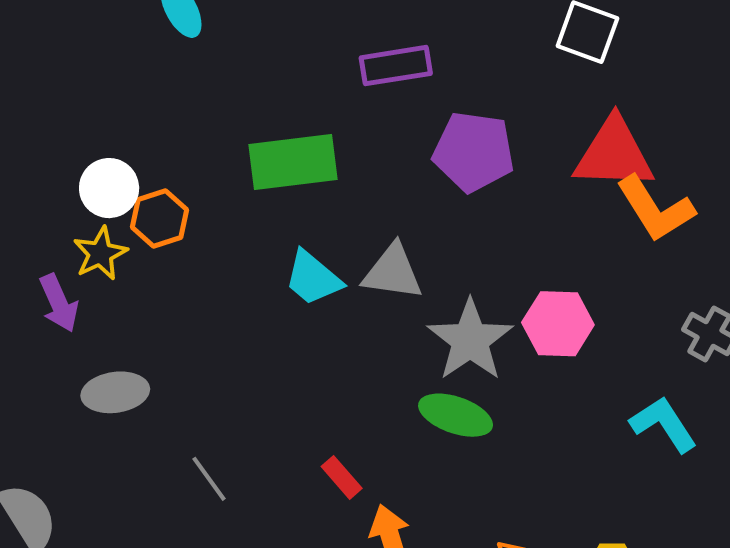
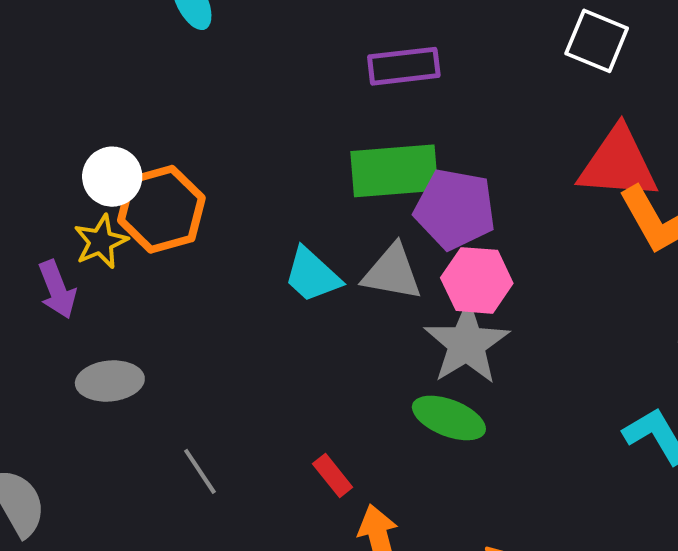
purple pentagon: (474, 152) -> (455, 209), moved
green rectangle: (293, 162) -> (394, 171), moved
orange hexagon: (160, 219) -> (161, 209), size x1.5
pink hexagon: (558, 324) -> (477, 280), moved

